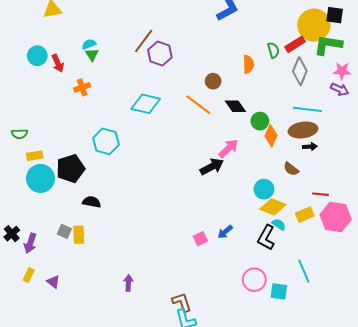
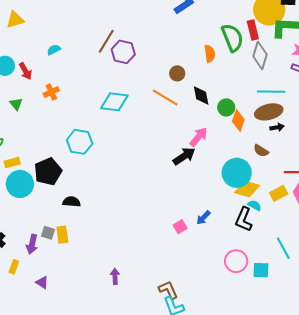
red rectangle: (295, 44) -> (253, 30), turned -66
green semicircle: (273, 50) -> (232, 38), size x1.8
green triangle: (92, 55) -> (16, 104), moved
black diamond: (235, 106) -> (201, 96), turned 30
cyan circle: (264, 189) -> (237, 173), size x1.5
purple arrow: (30, 243) -> (32, 244), moved
yellow rectangle: (29, 275) -> (14, 267), moved

